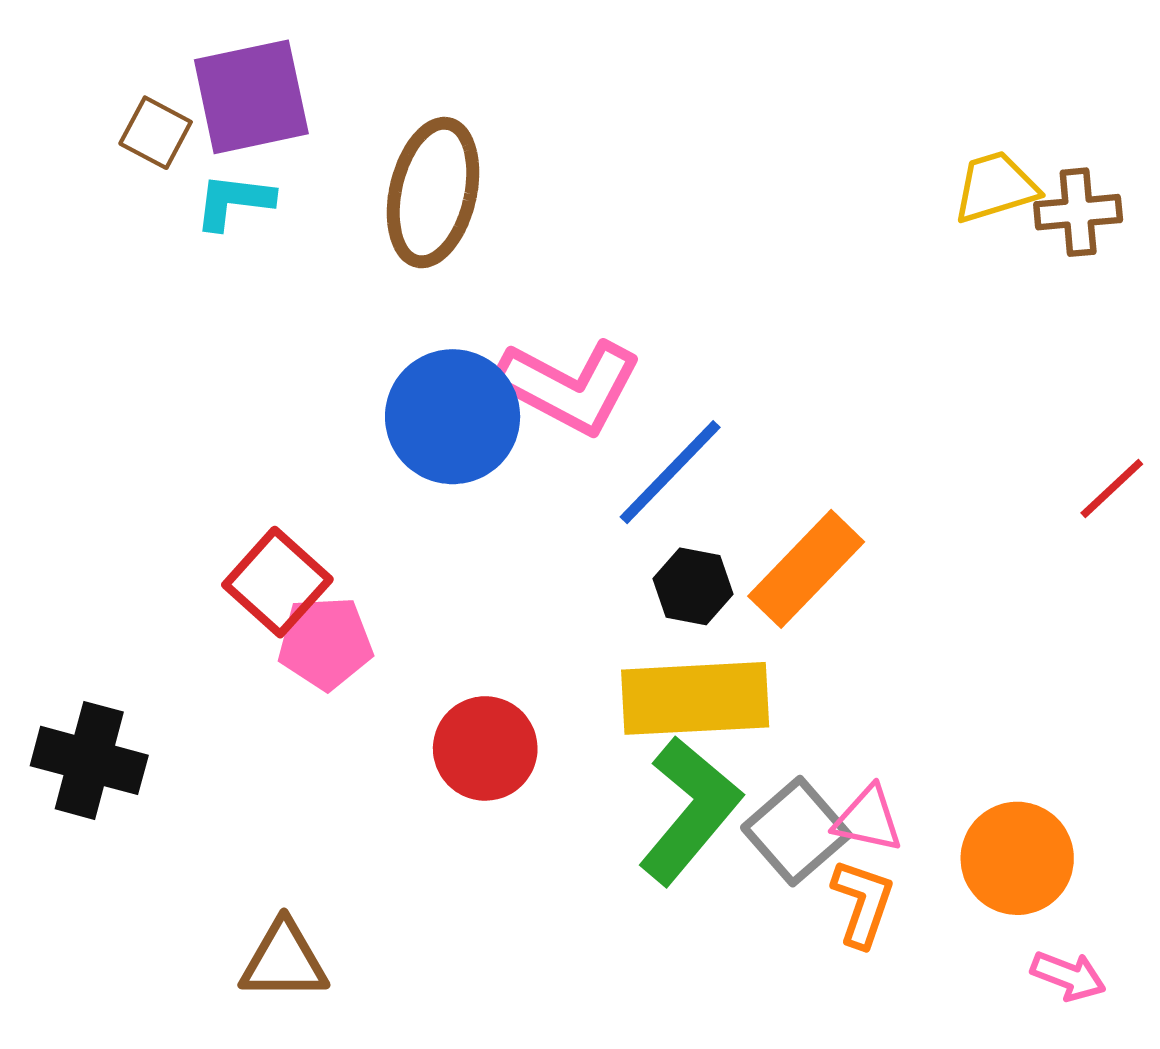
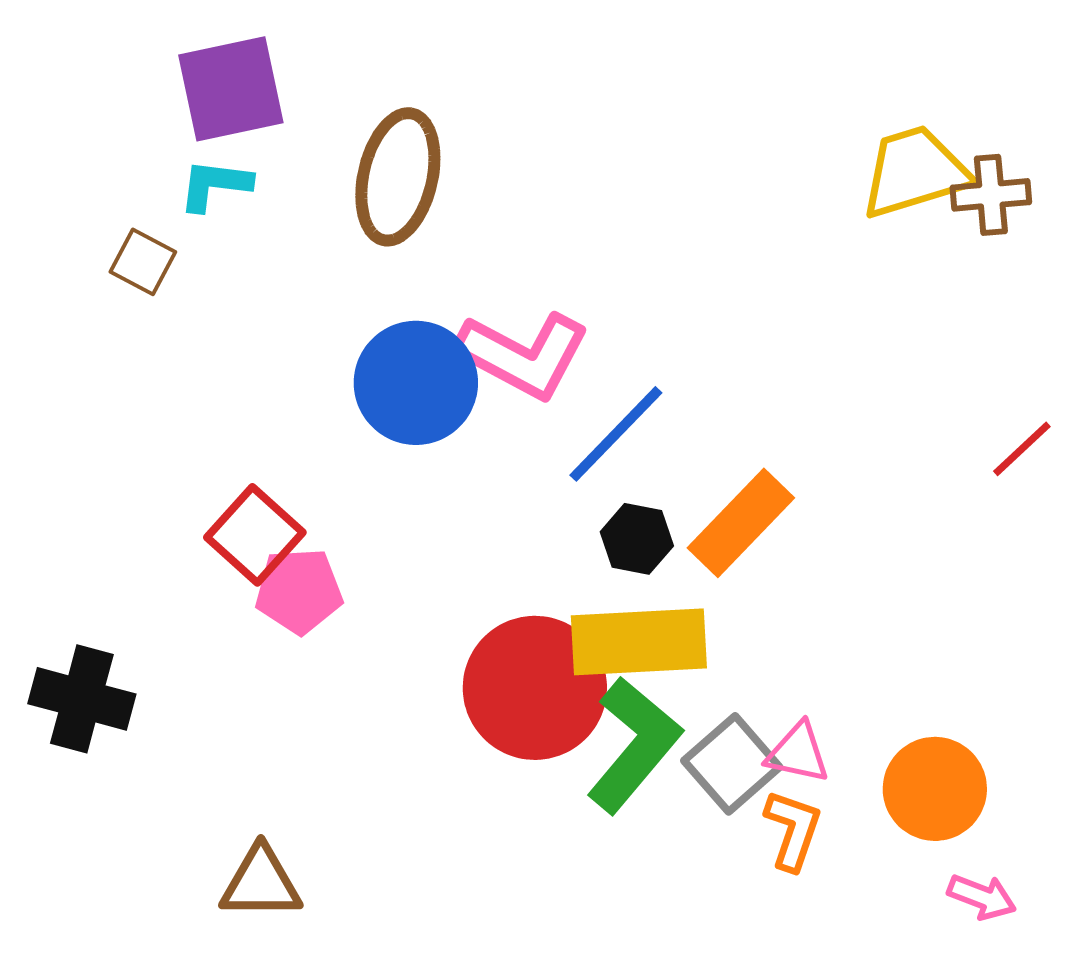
brown square: (156, 133) -> (143, 262), moved
yellow trapezoid: (995, 187) -> (915, 172), size x1.4
red circle: (485, 748) -> (535, 688), moved, size x1.5

